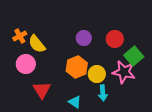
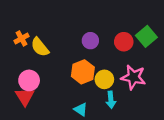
green square: (134, 56) -> (146, 36), moved
pink circle: (26, 64) -> (29, 80), moved
red triangle: (42, 90) -> (25, 97), moved

